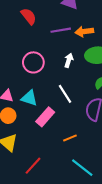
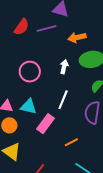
red semicircle: (29, 16) -> (22, 27), turned 78
purple line: (61, 30) -> (46, 29), moved
white line: (65, 94) -> (63, 100), turned 60

